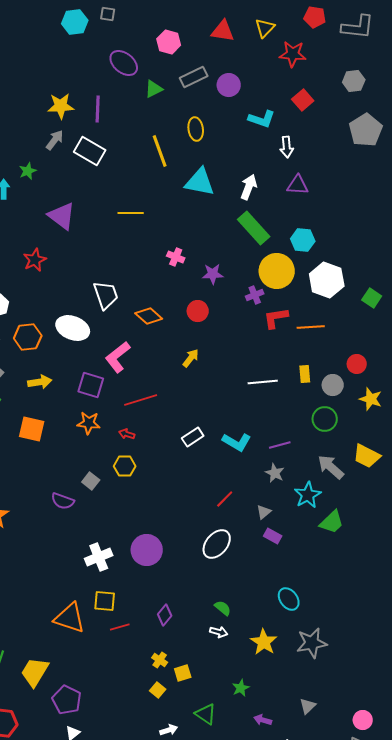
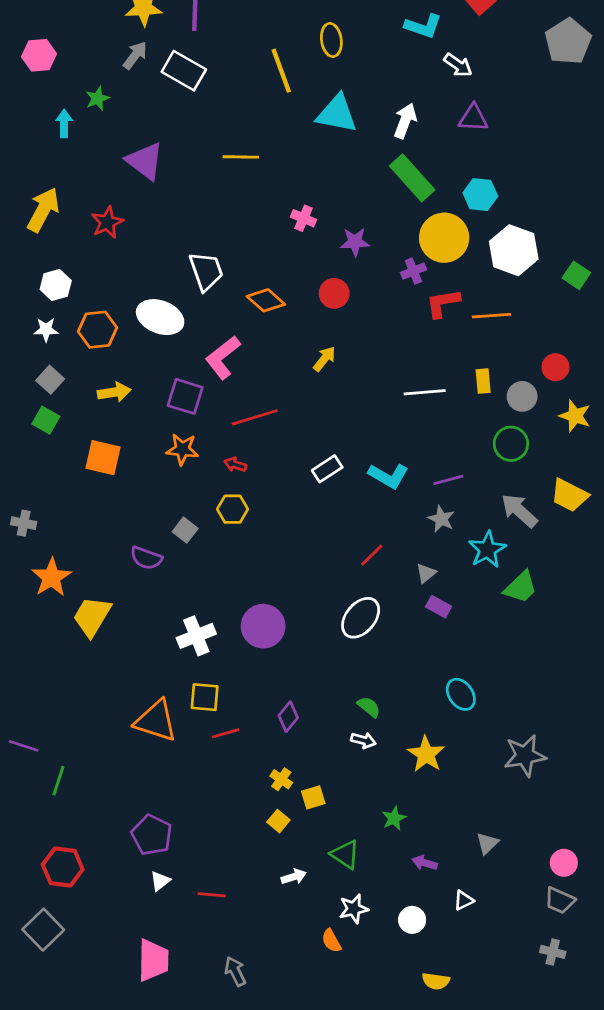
white arrow: (287, 147) -> (458, 65), turned -50
gray star: (312, 643) -> (525, 756), moved
yellow trapezoid: (35, 672) -> (92, 616), moved

